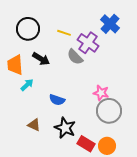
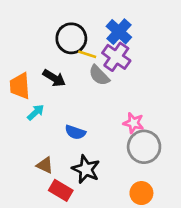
blue cross: (110, 24) -> (119, 32), moved
black circle: (28, 29) -> (71, 38), moved
yellow line: (64, 33) -> (87, 54), moved
red rectangle: (86, 144) -> (61, 190), moved

